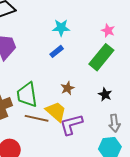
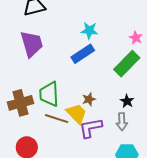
blue rectangle: (57, 51) -> (83, 54), size x1.6
brown star: (67, 88) -> (89, 99), moved
gray arrow: (114, 123) -> (122, 122), moved

